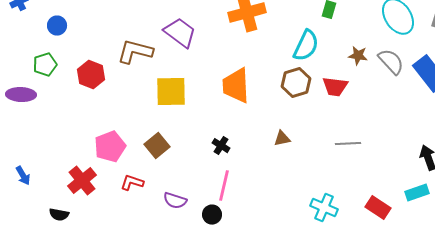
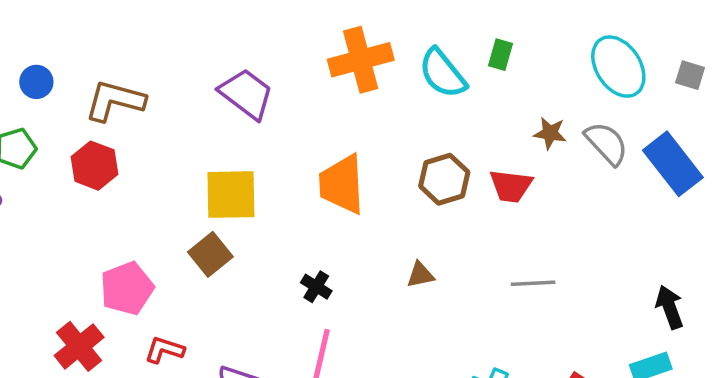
cyan semicircle: (306, 46) -> (443, 73), moved, turned 116
brown L-shape: (135, 52) -> (115, 101), moved
brown square: (157, 146) -> (210, 254), moved

